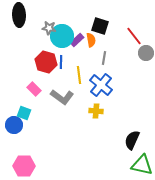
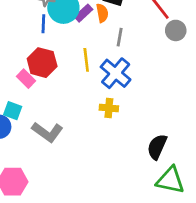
red hexagon: (46, 62) -> (42, 63), moved
blue line: (61, 62) -> (43, 24), moved
gray L-shape: (62, 97) -> (47, 132), moved

